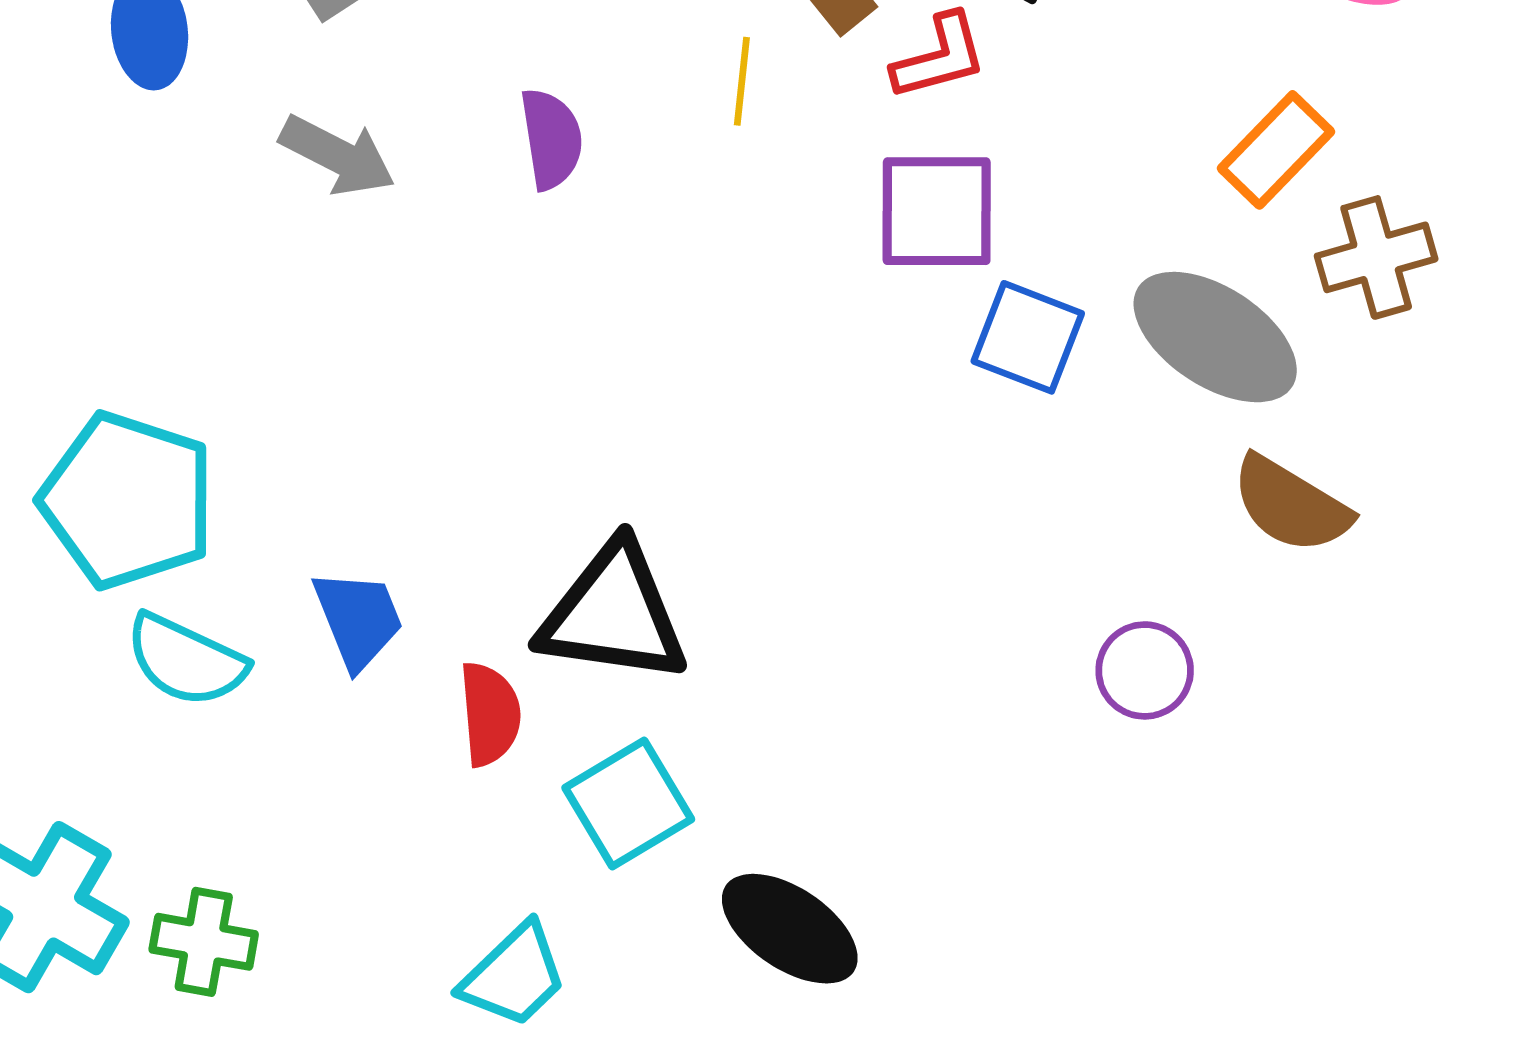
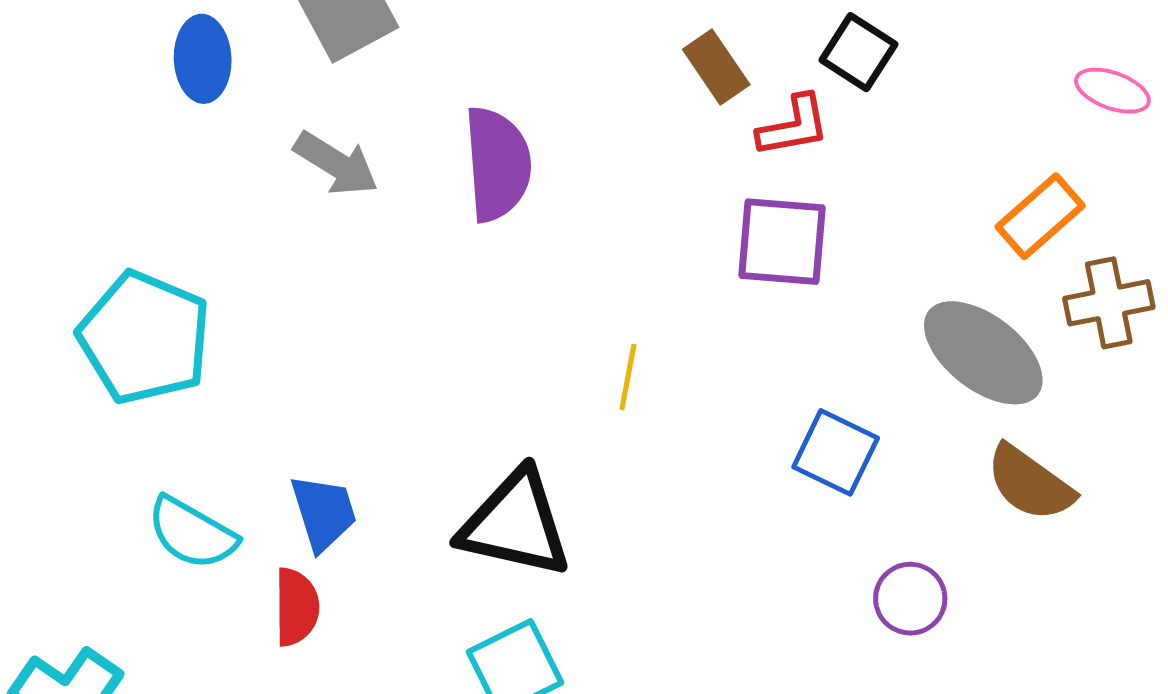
yellow line: (742, 81) -> (628, 377), moved
purple semicircle: (551, 139) -> (497, 164), size x1.5
blue square: (1028, 337) -> (836, 452), moved
cyan pentagon: (128, 500) -> (145, 338), moved
red semicircle: (490, 714) -> (296, 607), moved

